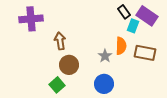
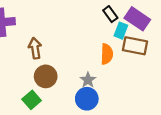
brown rectangle: (145, 53) -> (135, 46), moved
gray star: (105, 56) -> (88, 80), moved

